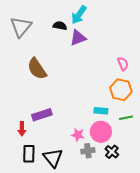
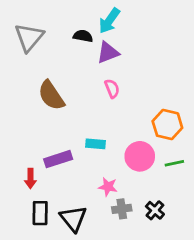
pink semicircle: (123, 64) -> (112, 89), moved
cyan rectangle: (101, 111) -> (95, 144), moved
pink circle: (101, 132) -> (140, 156), moved

